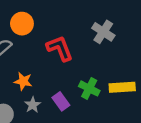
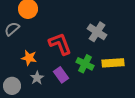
gray cross: (103, 32) -> (97, 32), moved
red L-shape: (60, 48) -> (60, 44), moved

